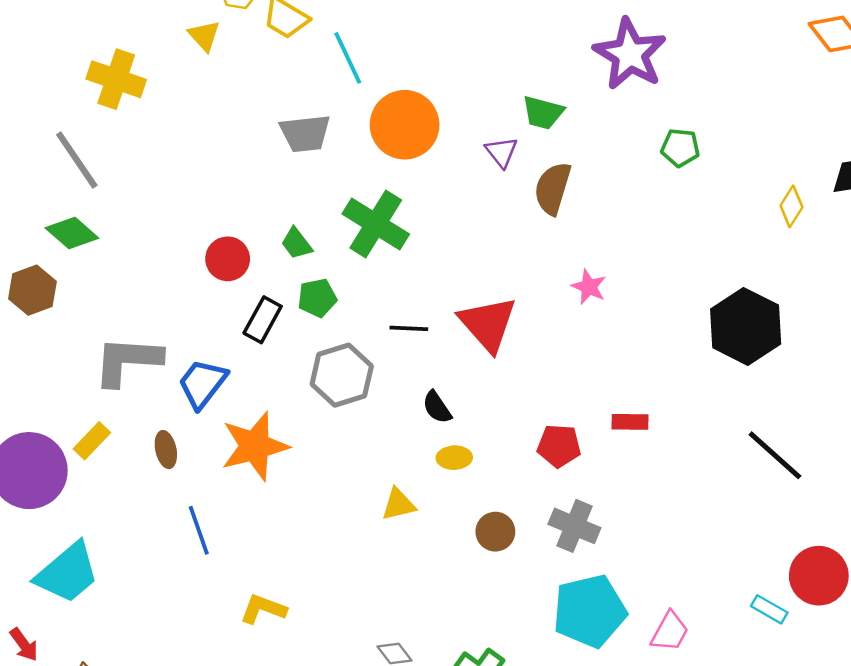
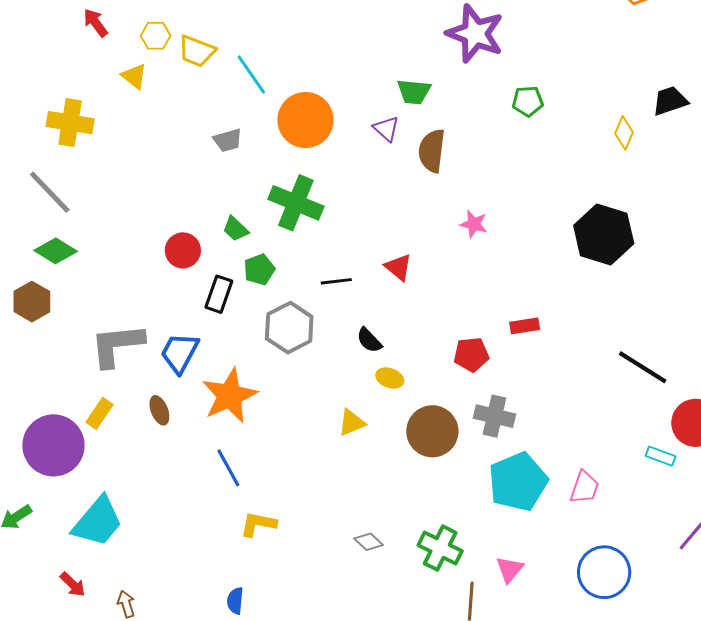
gray trapezoid: (305, 133) -> (228, 140), size x0.7
red triangle: (488, 324) -> (398, 267), size x0.6
black line: (775, 455) -> (643, 367), moved
yellow ellipse: (454, 458) -> (390, 378), turned 32
blue line: (199, 530) -> (228, 468), moved
brown circle: (495, 532) -> (432, 431), size x1.6

